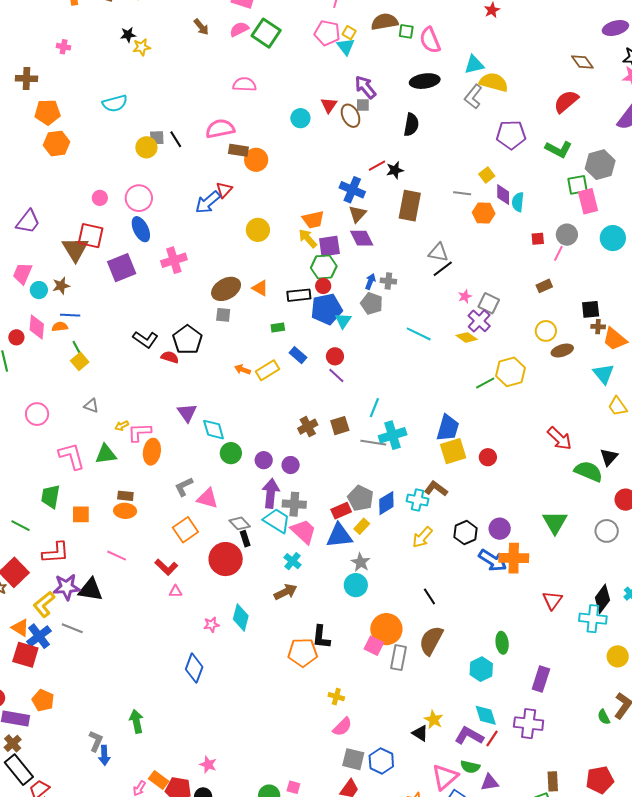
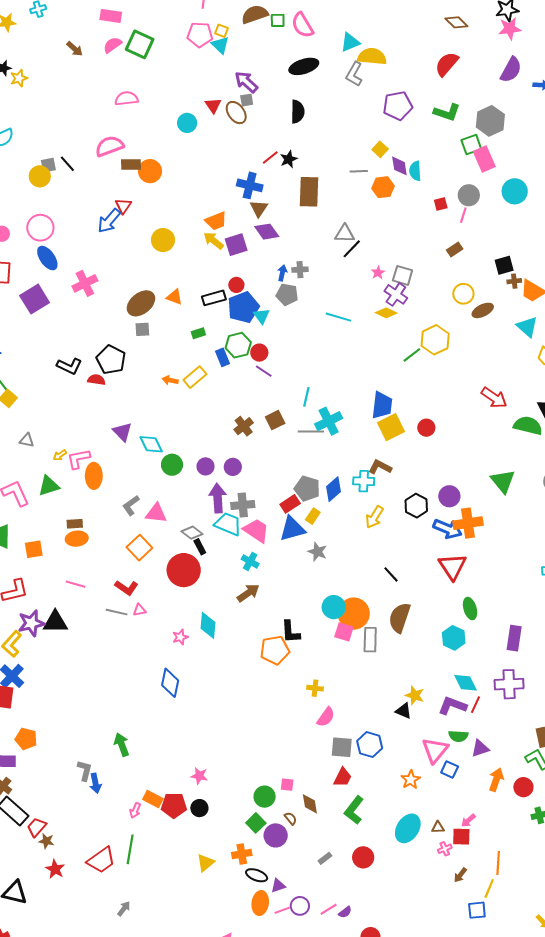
green hexagon: (324, 267) -> (238, 345), moved
blue rectangle: (298, 355) -> (223, 357), turned 36
cyan circle: (356, 585) -> (334, 607), moved
red triangle: (552, 600) -> (452, 566), moved, size x1.4
gray line: (72, 628) -> (117, 612), moved

